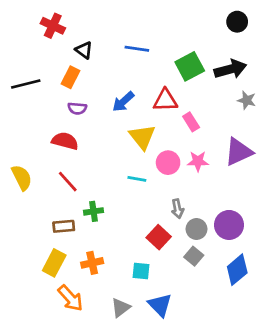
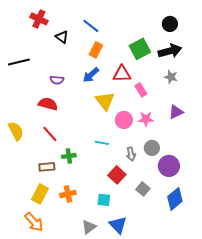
black circle: (237, 22) -> (170, 24), moved
blue line: (137, 49) -> (91, 26), moved, turned 30
orange rectangle: (70, 77) -> (96, 50), moved
gray star: (247, 100) -> (171, 77), moved
purple triangle: (238, 152) -> (176, 112), size x0.7
cyan line: (137, 179) -> (102, 143), moved
gray circle: (196, 229) -> (152, 148), moved
orange arrow: (70, 298) -> (34, 222), moved

